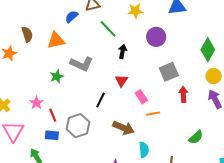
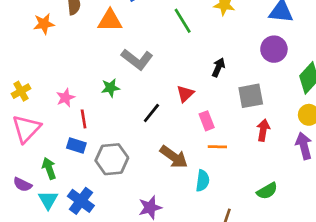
purple circle: (156, 37) -> (274, 49), moved
black arrow: (122, 51) -> (218, 67), moved
green star: (57, 76) -> (110, 88), moved
gray hexagon: (78, 126) -> (112, 159), moved
cyan semicircle: (144, 150) -> (203, 181), moved

